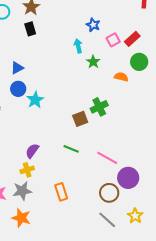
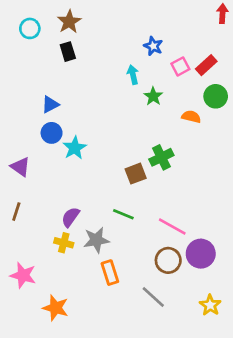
yellow cross: (27, 170) -> (64, 243), turned 32
gray star: (22, 191) -> (96, 240), moved
brown circle: (109, 193) -> (168, 260), moved
gray line: (107, 220) -> (153, 297), moved

